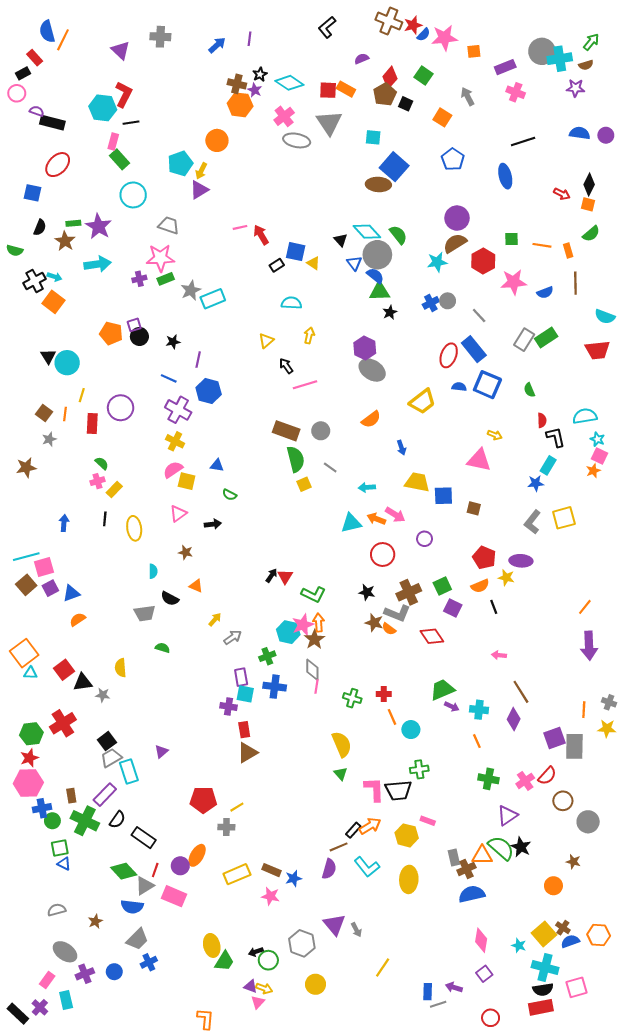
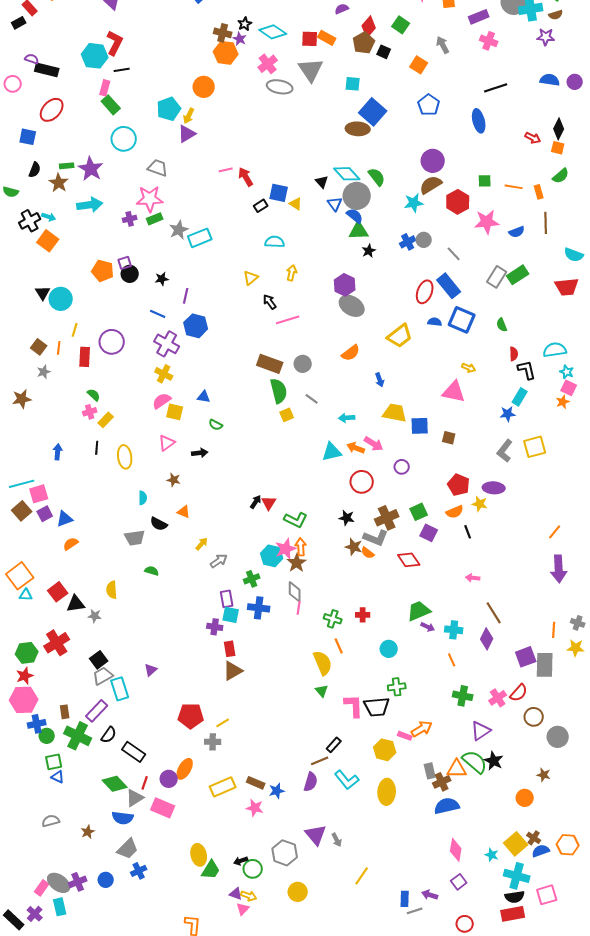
pink circle: (17, 93) -> (13, 84), moved
orange line: (392, 717) -> (339, 646), moved
orange arrow: (370, 826) -> (422, 729), moved
gray ellipse: (65, 952) -> (59, 883), moved

